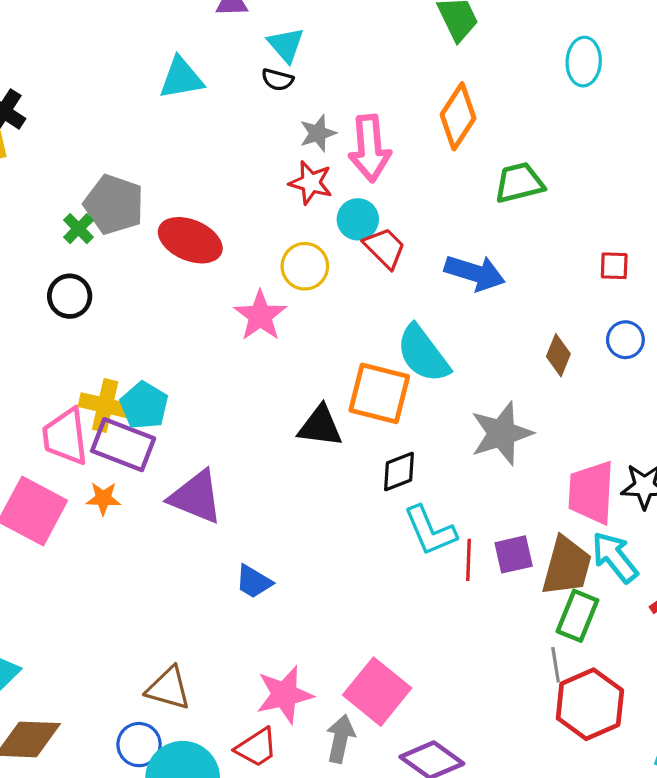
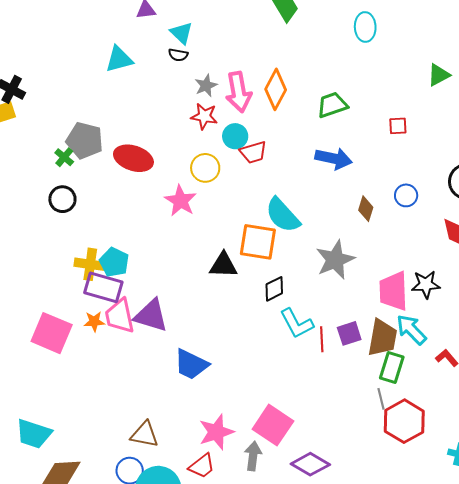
orange diamond: (458, 116) -> (276, 89), moved
red trapezoid: (385, 248) -> (253, 152), turned 124
red square: (614, 266) -> (398, 126), moved
blue arrow: (475, 273) -> (334, 158), moved
pink trapezoid: (65, 437) -> (120, 316), moved
blue trapezoid: (254, 582) -> (191, 364), size x1.5

